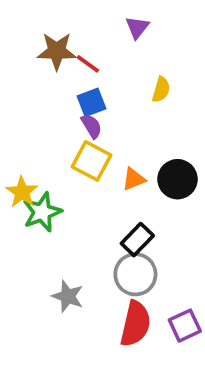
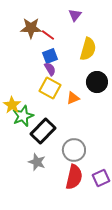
yellow semicircle: (161, 90) -> (88, 49), size x1.6
black circle: (178, 179) -> (97, 82), moved
black rectangle: (137, 240) -> (43, 131), moved, size x1.4

